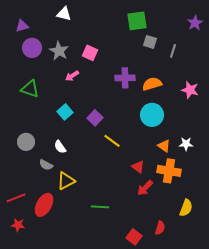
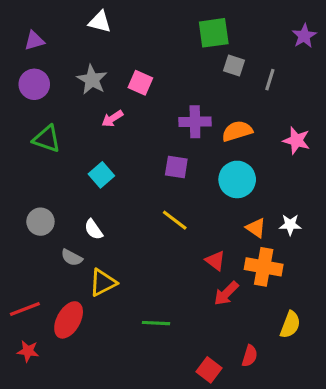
purple circle: (32, 48) -> (34, 84), moved
purple square: (95, 118) -> (176, 167), moved, turned -35

